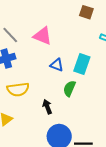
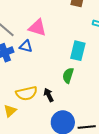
blue triangle: (57, 65) -> (26, 46), moved
yellow semicircle: (18, 89) -> (27, 93), moved

